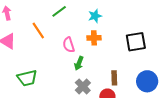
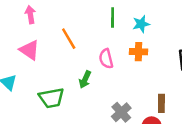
green line: (59, 11) -> (113, 17), moved, turned -56
green arrow: (79, 63) -> (85, 80), moved

